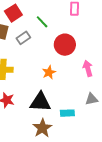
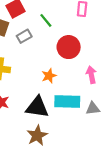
cyan rectangle: (67, 113) -> (67, 102), moved, size x1.6

